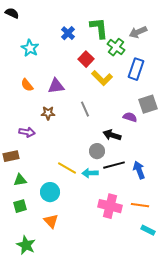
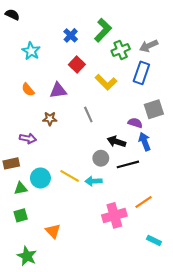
green L-shape: (99, 28) -> (103, 30), turned 50
gray arrow: (138, 32) -> (149, 46), moved
green cross: (116, 47) -> (121, 50), turned 30
red square: (86, 59) -> (77, 65), moved
black line: (114, 165) -> (128, 164), moved
blue arrow: (139, 170) -> (145, 142), moved
cyan circle: (50, 192) -> (40, 178), moved
orange line: (140, 205) -> (143, 202), moved, turned -42
pink cross: (110, 206) -> (114, 215), turned -30

